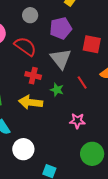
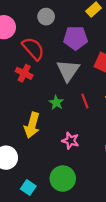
red cross: (33, 76) -> (24, 73), moved
yellow arrow: (31, 102) -> (32, 125), moved, turned -95
green circle: (92, 154) -> (63, 179), moved

